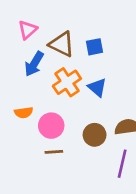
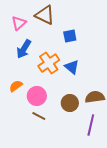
brown triangle: (62, 44) -> (45, 15), moved
orange semicircle: (24, 112) -> (16, 86), turned 152
brown line: (54, 152) -> (39, 116), turned 32

